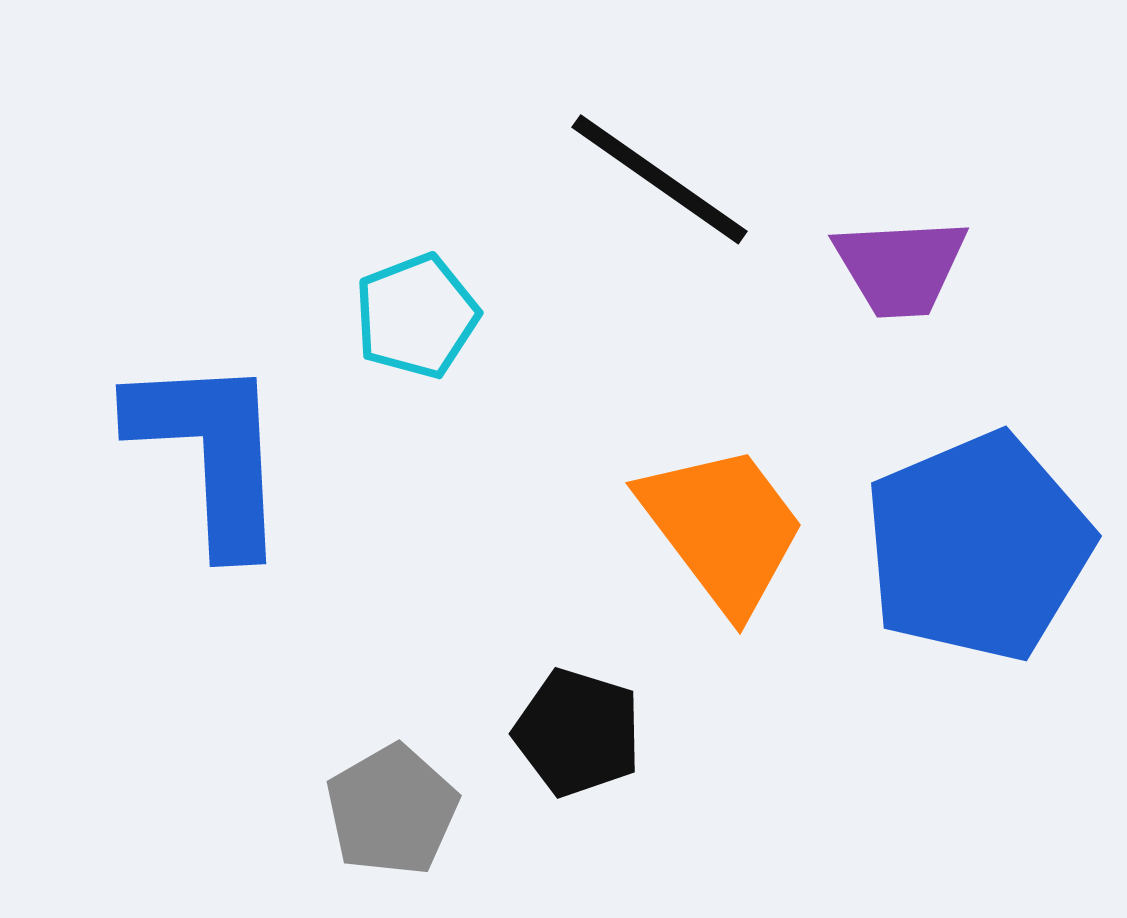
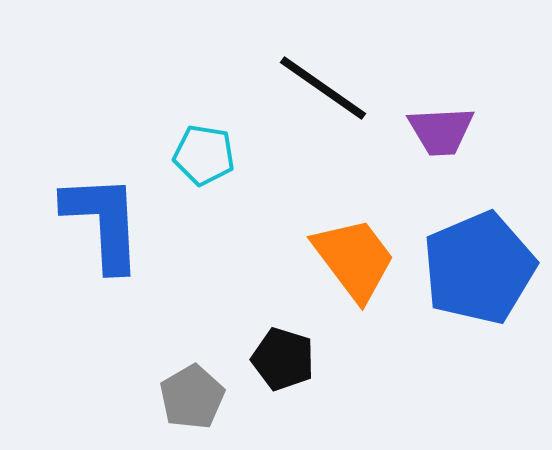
cyan pentagon: (416, 316) -> (204, 155), turned 30

